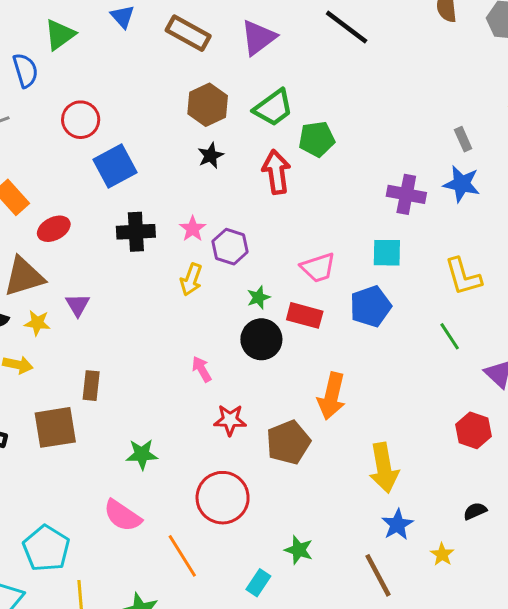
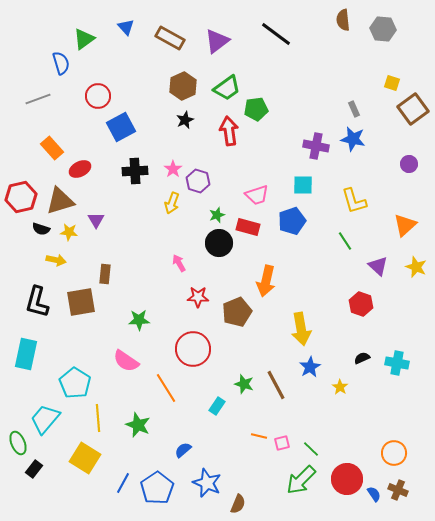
brown line: (378, 575) -> (276, 385), moved

